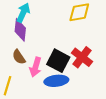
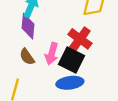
red cross: (82, 57) -> (80, 39), moved
pink arrow: (35, 67) -> (52, 54), moved

